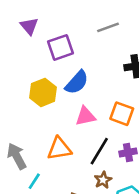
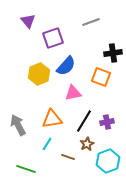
orange square: (122, 114) -> (101, 77), moved
cyan line: (34, 181) -> (47, 144), moved

